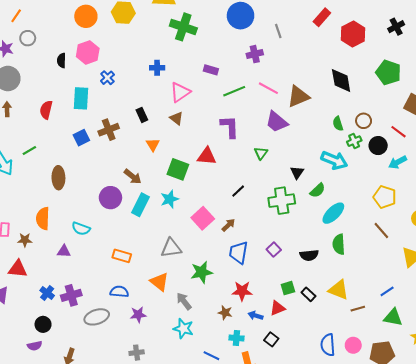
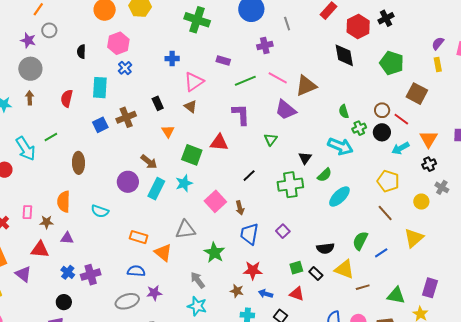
black cross: (396, 27) -> (386, 18), moved
pink hexagon: (88, 52) -> (118, 43), moved
black diamond: (341, 81) -> (344, 55), moved
brown circle: (364, 121) -> (382, 110), moved
brown arrow: (228, 225) -> (240, 208), turned 120
green semicircle: (339, 244) -> (360, 241), moved, turned 30
purple triangle: (64, 251) -> (67, 238), moved
black semicircle: (309, 255) -> (325, 248), moved
green star: (202, 272) -> (214, 253), turned -30
orange triangle: (159, 282) -> (163, 253), moved
blue line: (387, 291) -> (381, 253), moved
red triangle: (277, 308) -> (297, 294), moved, turned 42
gray ellipse: (97, 317) -> (127, 301), moved

